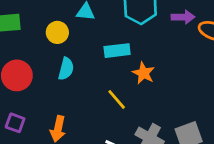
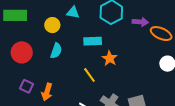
purple square: (15, 123) -> (27, 86), moved

